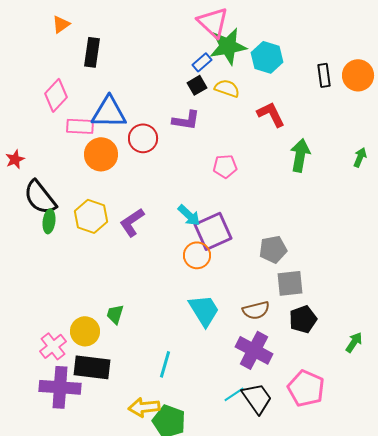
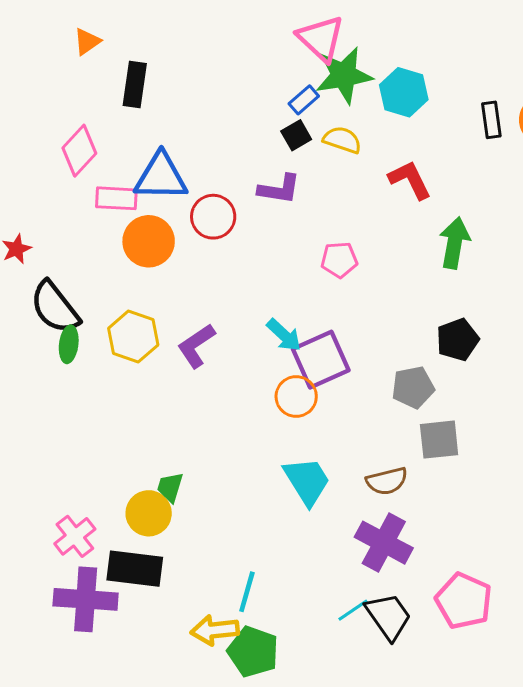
black pentagon: (303, 319) -> (458, 340), moved
yellow circle: (85, 331) -> (149, 513), moved
cyan line: (165, 364) -> (247, 592), moved

